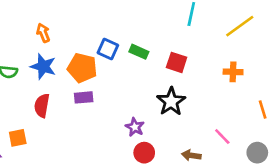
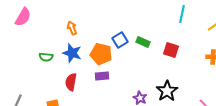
blue square: (108, 49) -> (120, 40), turned 35
black star: (171, 101) -> (167, 91), moved

